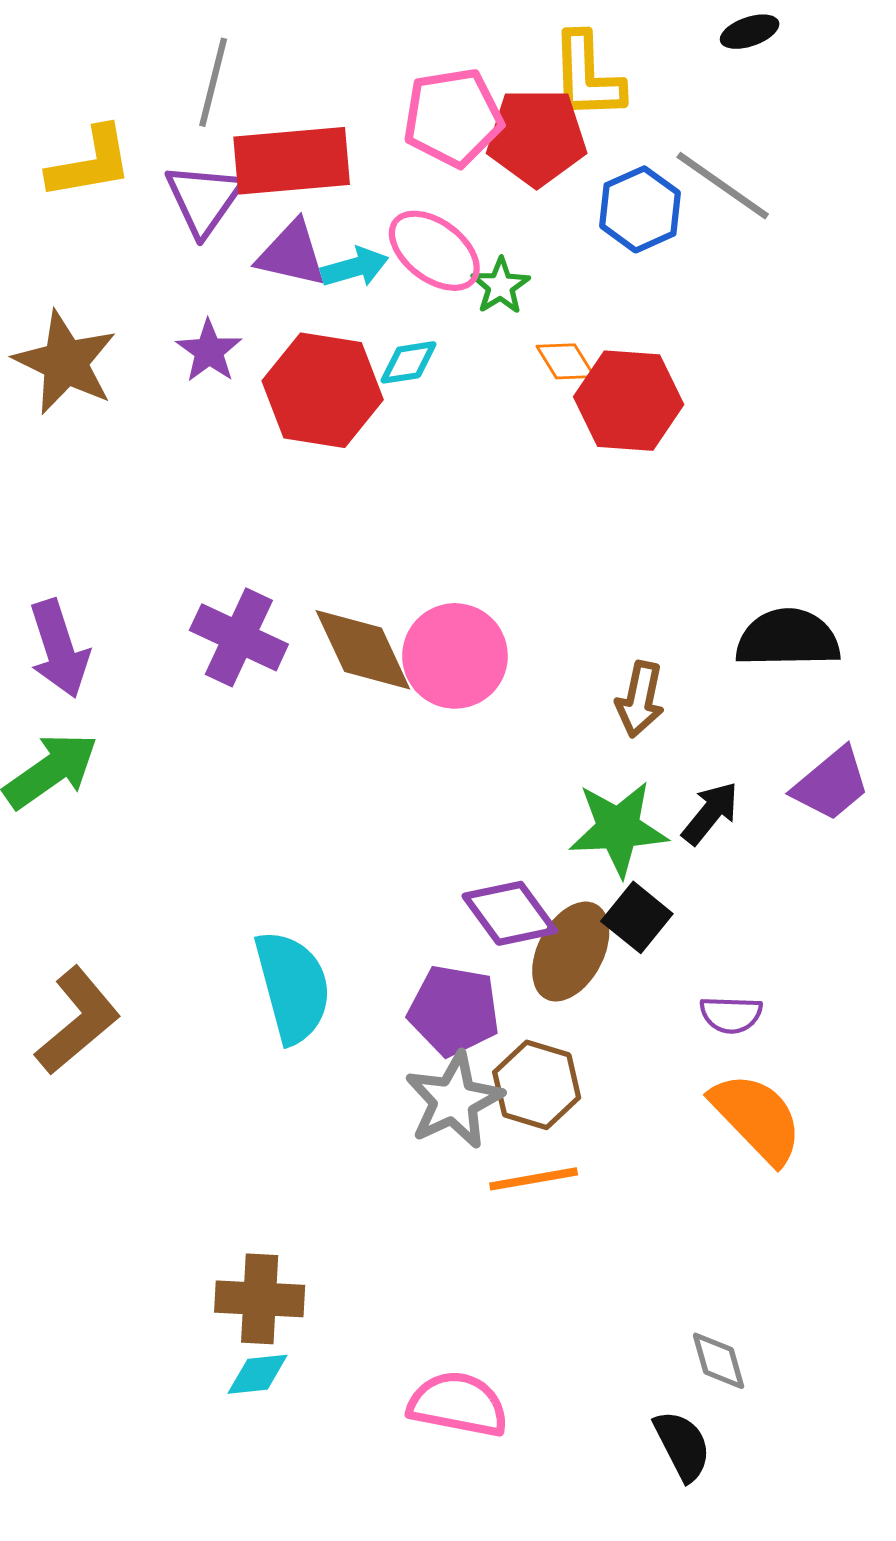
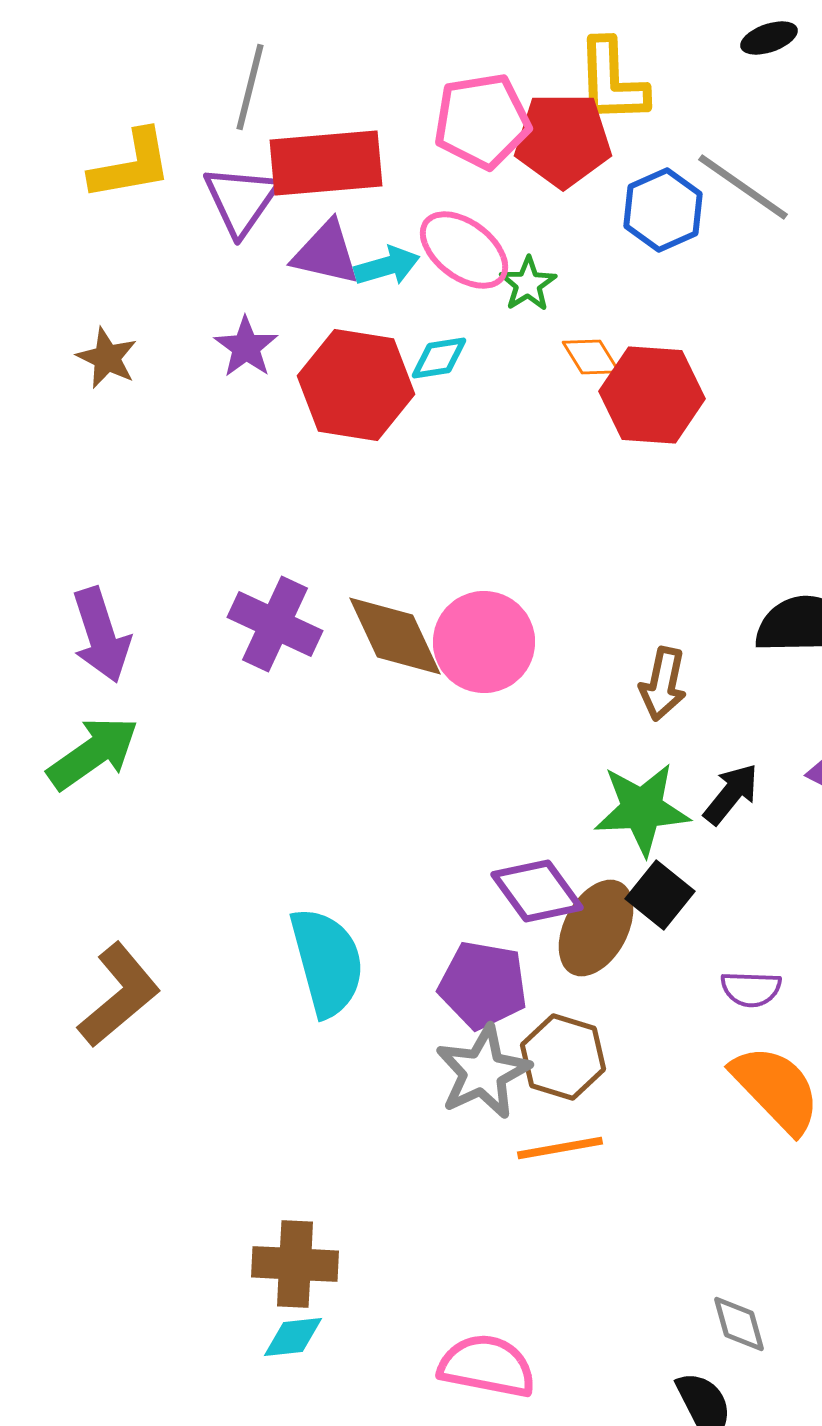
brown star: (65, 362) -> (107, 358), size x0.6

